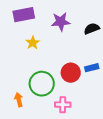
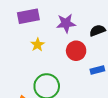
red circle: (71, 73) -> (76, 51), moved

